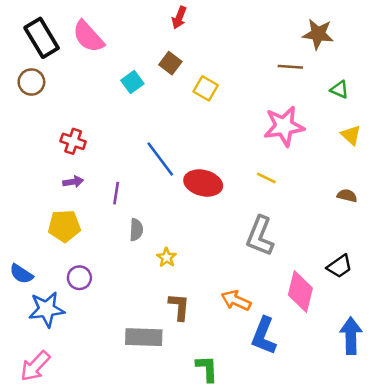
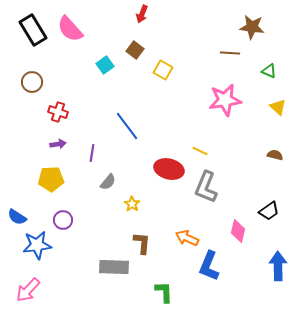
brown circle: (31, 82) -> (32, 82), moved
yellow line: (266, 178) -> (200, 151), moved
red ellipse: (203, 183) -> (169, 169), moved
gray semicircle: (136, 230) -> (108, 182), turned 36
pink diamond: (300, 292) -> (238, 231), size x0.7

